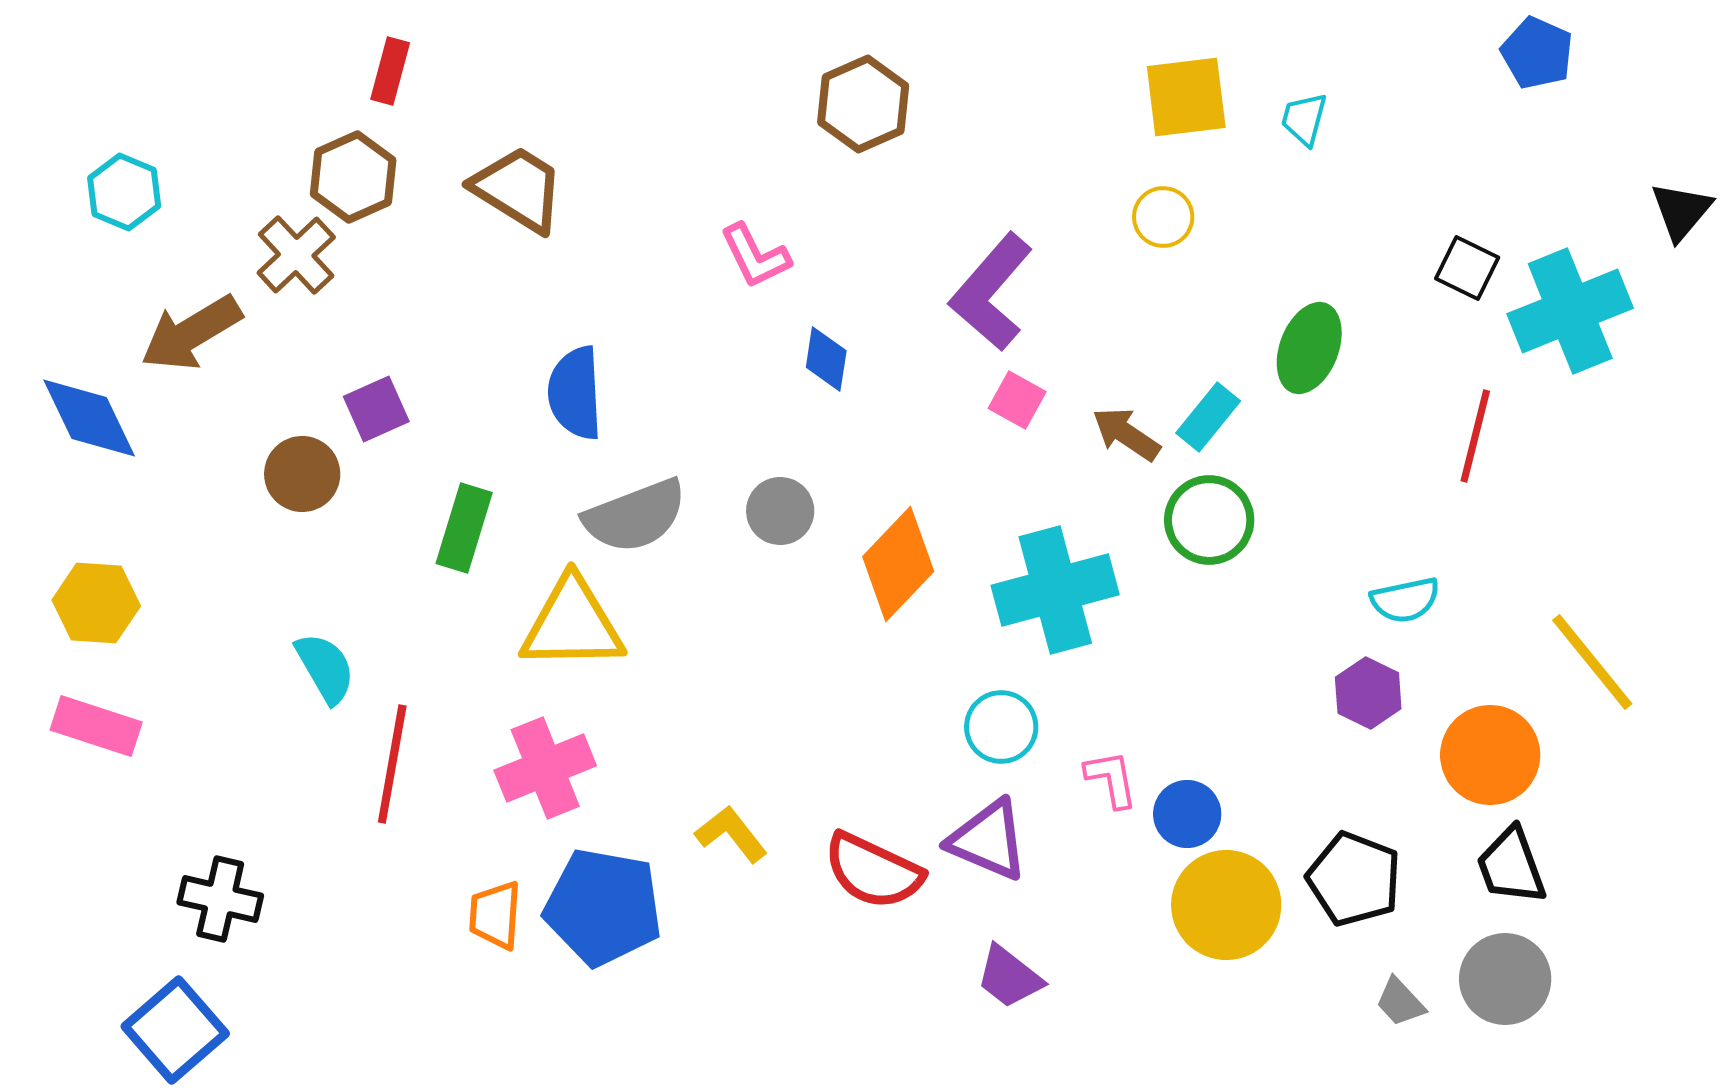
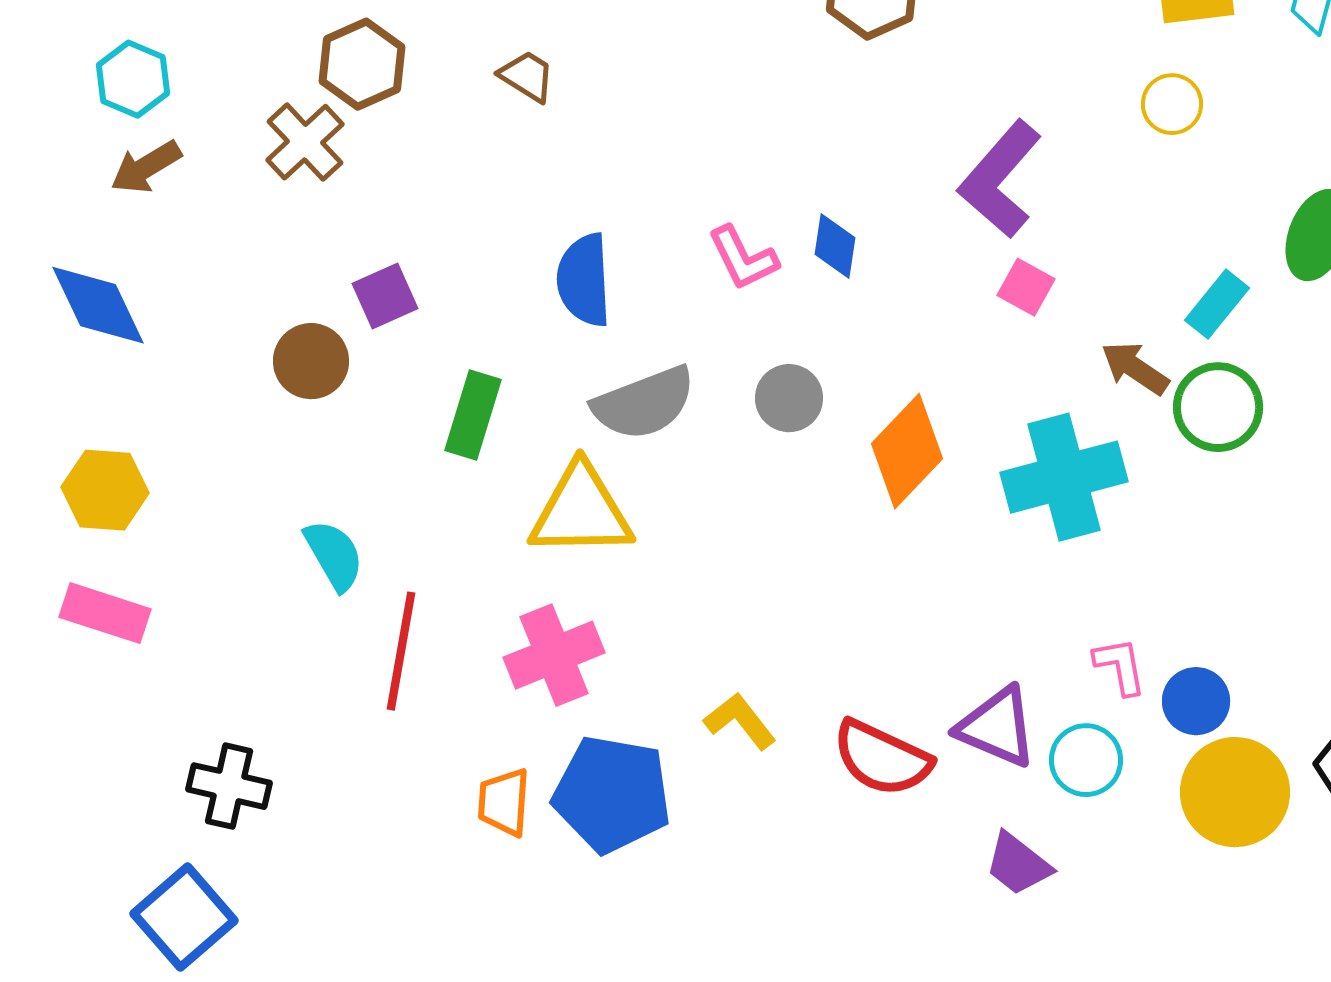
brown trapezoid: (518, 189) -> (527, 76), size x0.6
pink L-shape: (755, 256) -> (743, 258), moved
brown arrow: (191, 333) -> (146, 167), moved, size x0.7
brown arrow: (1126, 434) -> (1135, 368), moved
cyan circle: (1001, 727) -> (1086, 760), moved

